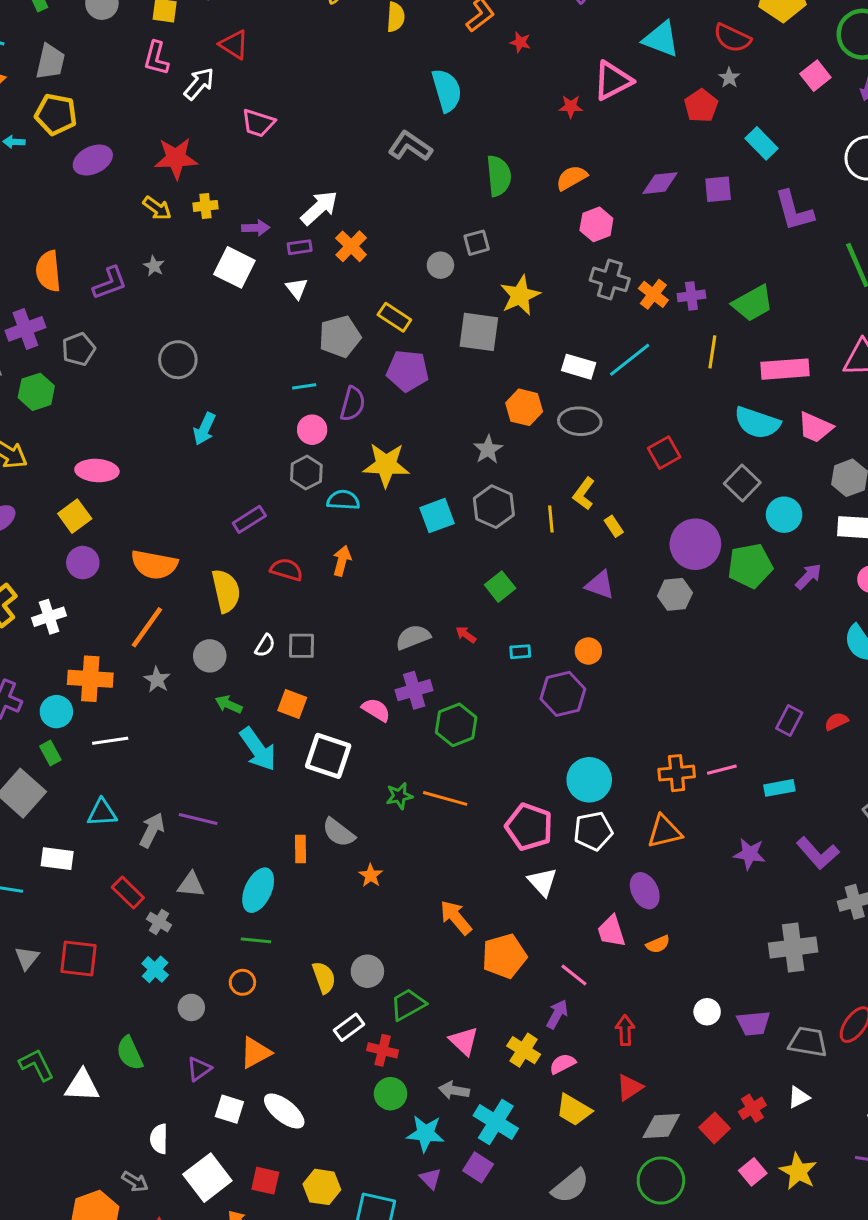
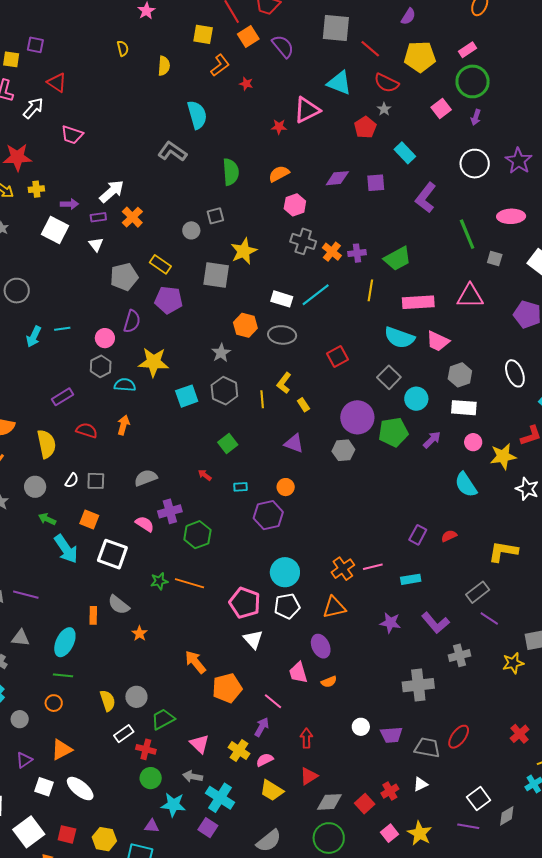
purple L-shape: (794, 211) -> (426, 198), turned 52
cyan line: (304, 386) -> (62, 329), moved
gray semicircle: (413, 637) -> (146, 478), moved
orange cross: (677, 773) -> (343, 569), turned -30
purple triangle: (430, 1179) -> (152, 826), moved, turned -42

